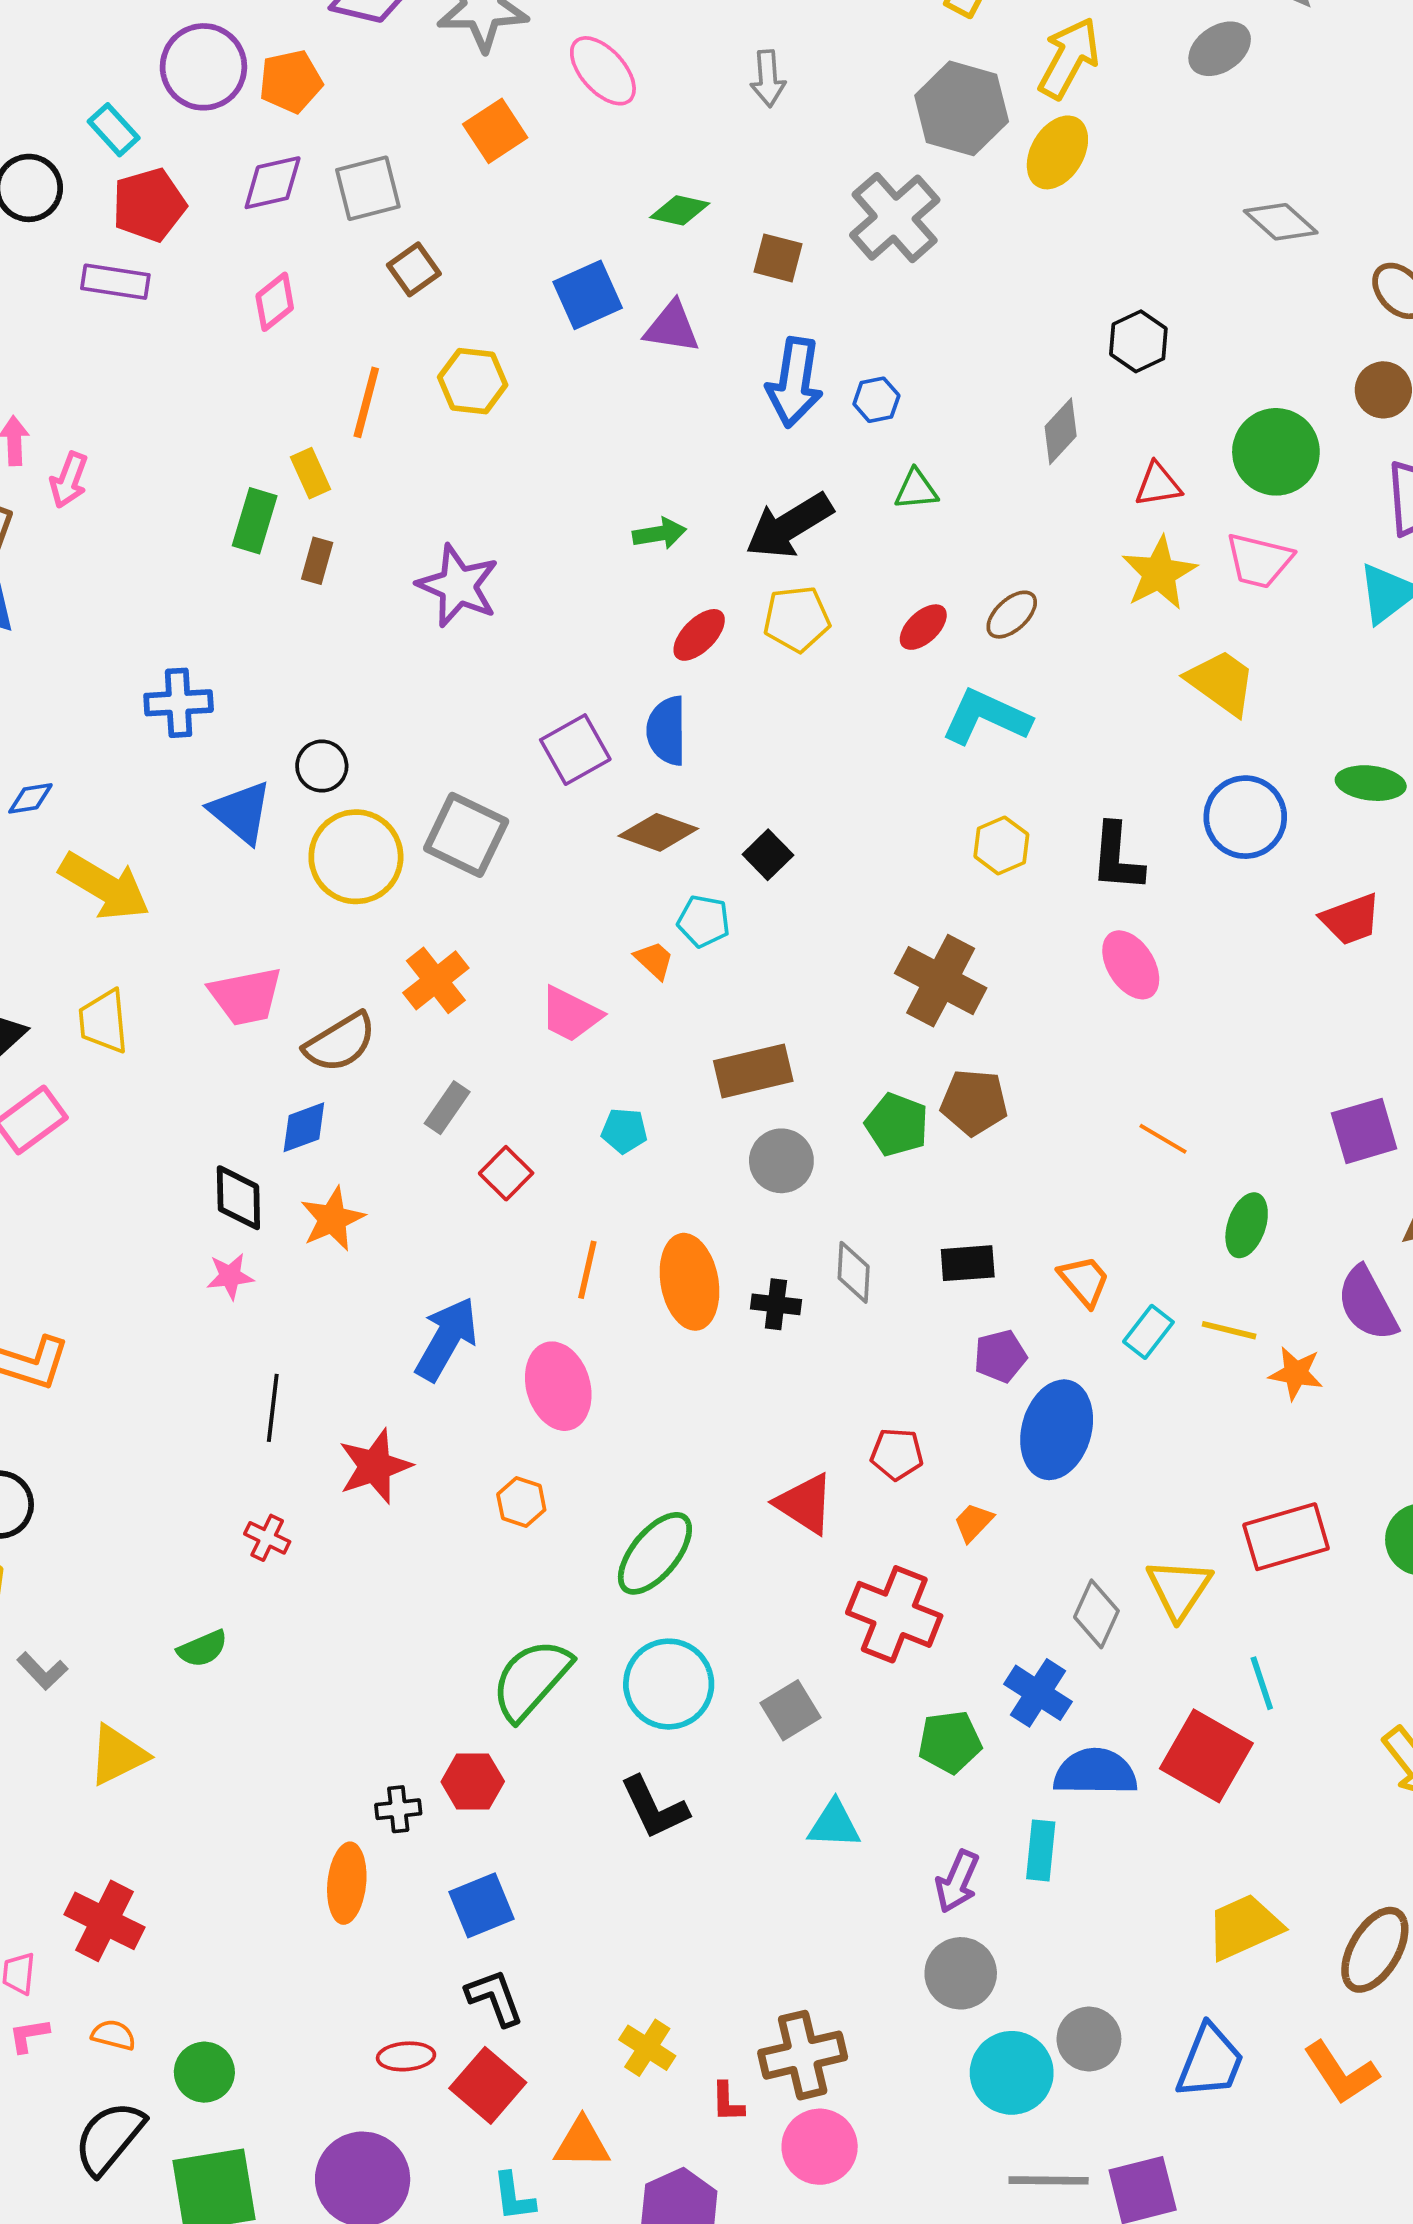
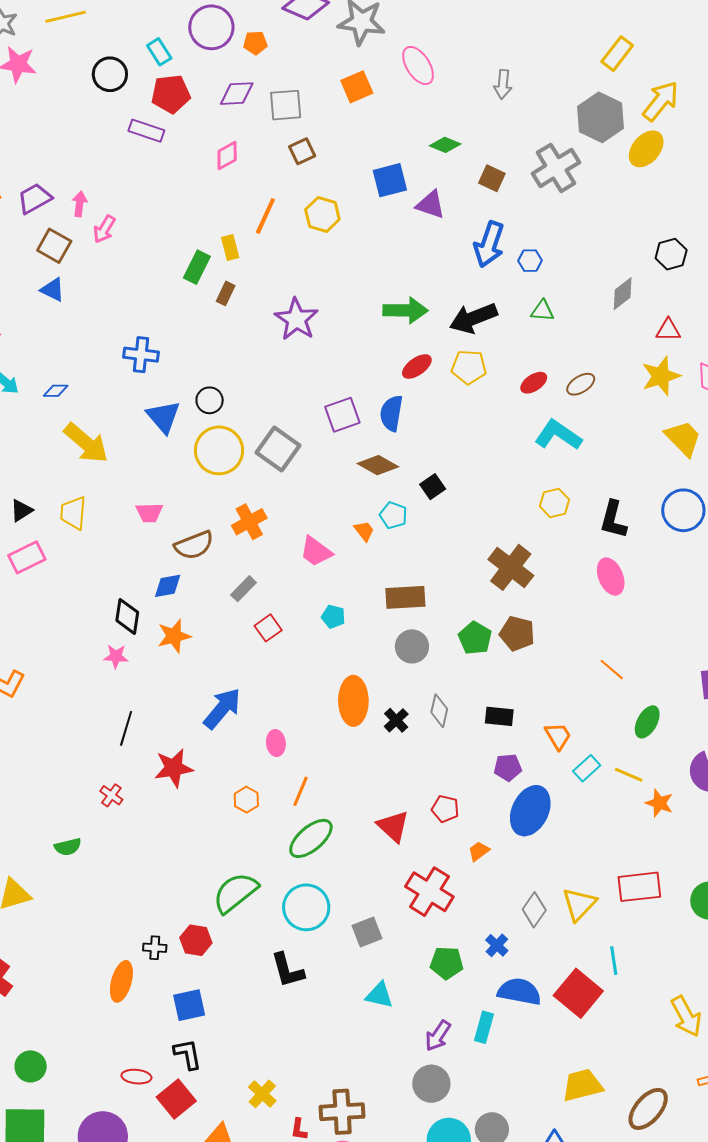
orange pentagon: (291, 81) -> (255, 43), size x0.7
green arrow: (659, 534) -> (405, 310), size x1.6
pink trapezoid: (246, 996) -> (149, 513), size x0.7
orange line: (587, 1270) -> (300, 791), moved
black cross: (776, 1304) -> (396, 720), turned 30
pink ellipse: (558, 1386) -> (276, 743), size x0.6
blue cross: (1038, 1693) -> (497, 945), size x0.7

